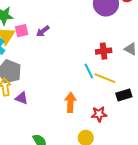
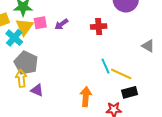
red cross: (104, 51) -> (99, 26), moved
black rectangle: (124, 95) -> (130, 92), moved

